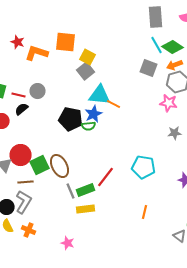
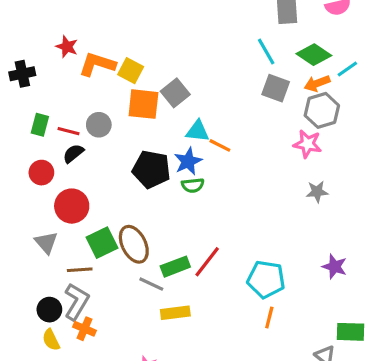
orange square: (66, 42) -> (143, 104), moved
cyan line: (157, 45) -> (266, 51), moved
yellow square: (88, 57) -> (131, 71), moved
cyan triangle: (100, 95) -> (198, 131), size x0.7
green semicircle: (89, 126) -> (193, 185), moved
red circle: (21, 155) -> (72, 206), moved
cyan pentagon: (144, 167) -> (266, 279), moved
green rectangle: (86, 190) -> (175, 267), moved
gray line: (71, 191) -> (151, 284), turned -42
orange cross: (29, 230) -> (84, 329), moved

